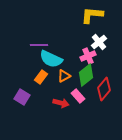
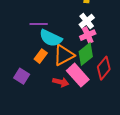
white cross: (99, 42) -> (87, 21), moved
orange triangle: (64, 76) -> (64, 55), size x1.6
pink rectangle: (78, 96) -> (78, 75), size x1.6

